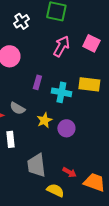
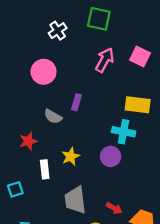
cyan cross: (61, 92) -> (124, 132), moved
gray semicircle: (17, 108) -> (53, 116), moved
yellow star: (44, 120) -> (71, 156), moved

